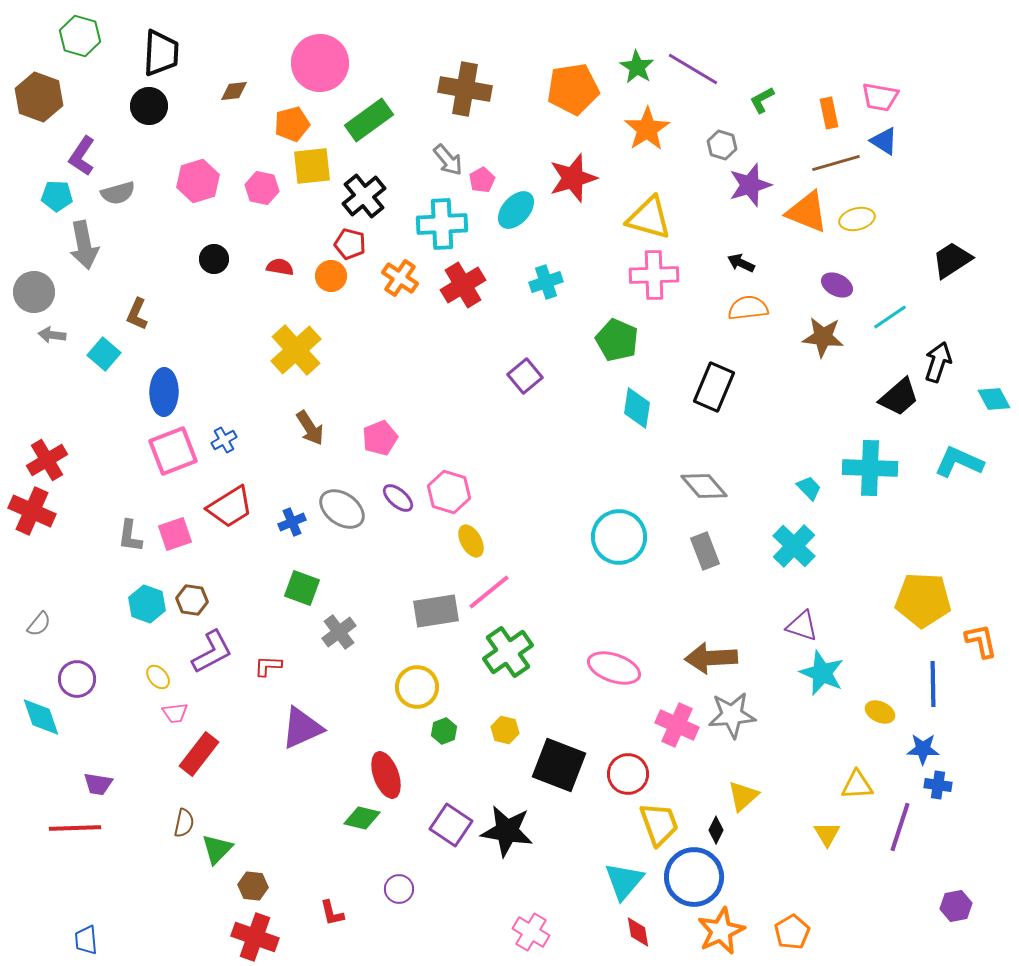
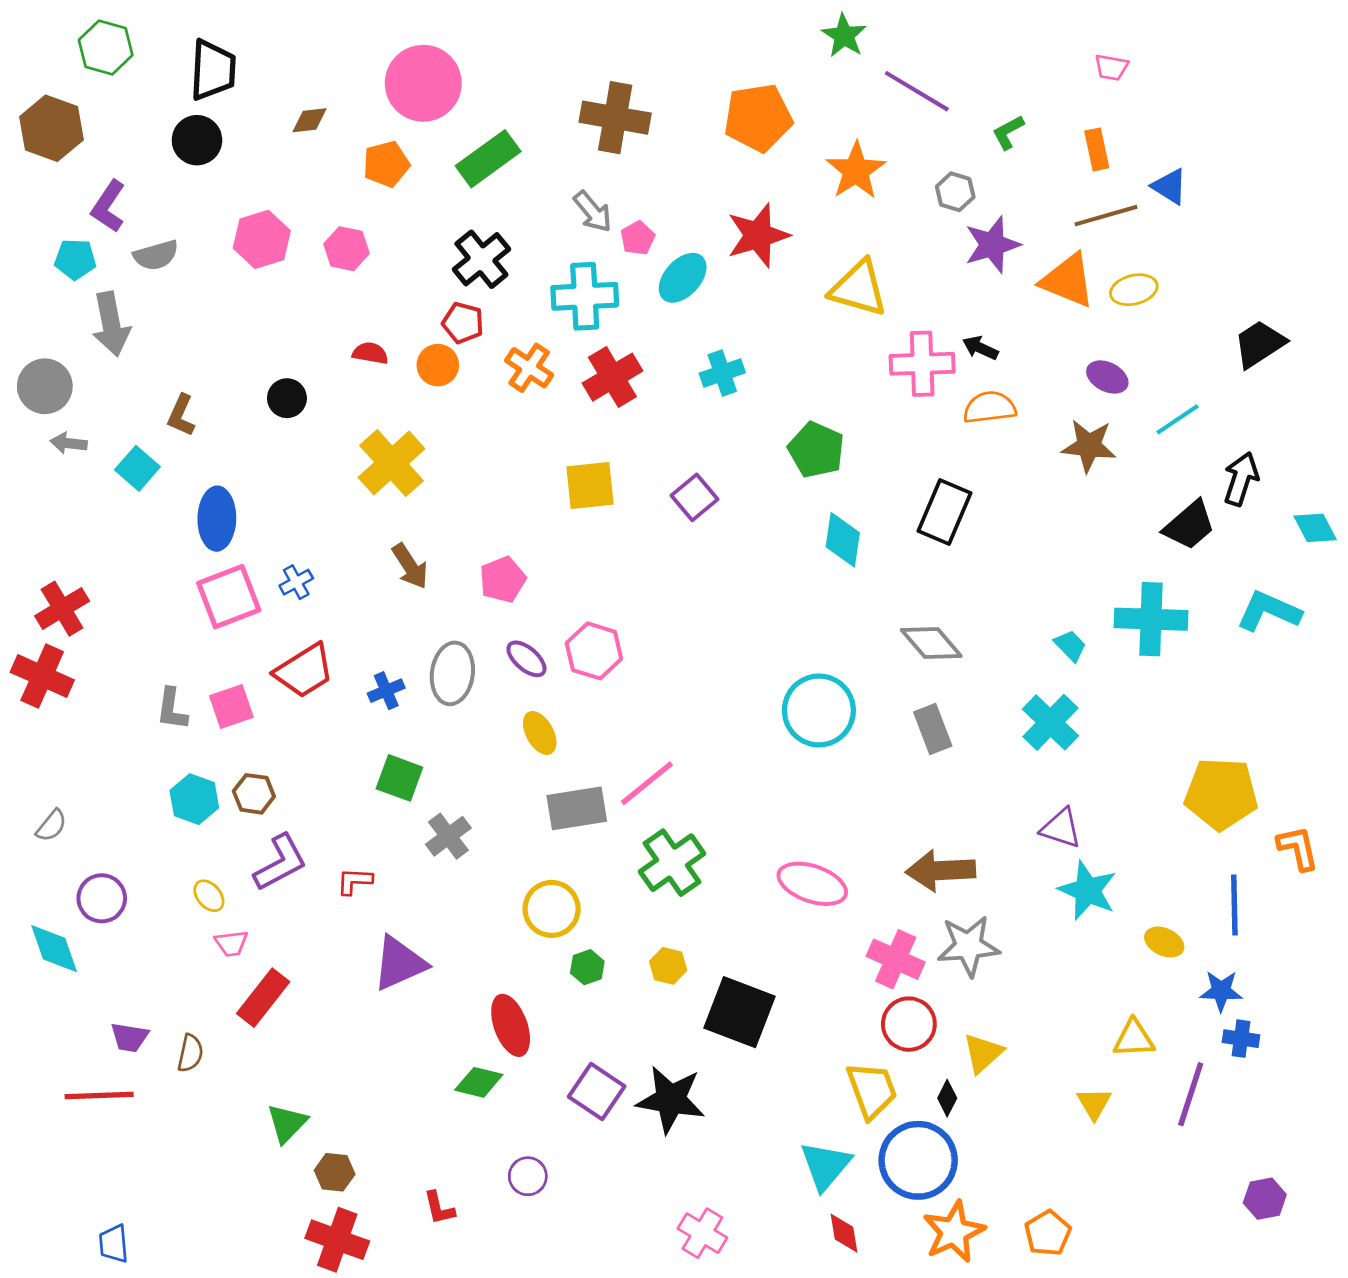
green star: (637, 67) -> (844, 36), moved
pink trapezoid: (880, 97) -> (1111, 67), moved, size x0.7
yellow square: (312, 166) -> (590, 486), moved
black circle: (214, 259) -> (287, 398), moved
pink cross: (654, 275) -> (922, 364), moved
gray ellipse: (342, 509) -> (452, 673), turned 63
yellow ellipse: (471, 541) -> (540, 733), moved
red circle: (628, 774) -> (909, 1024), moved
brown semicircle: (184, 823) -> (190, 1053), moved

